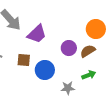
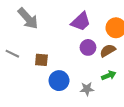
purple trapezoid: (37, 34) -> (81, 22), moved
blue circle: (45, 70) -> (59, 81), moved

